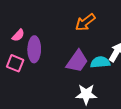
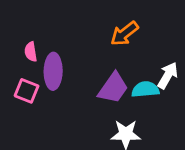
pink semicircle: (18, 35) -> (31, 52), turned 128

